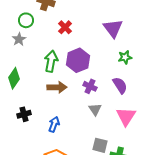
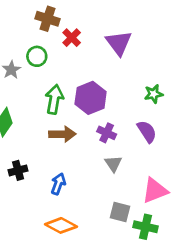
green circle: (26, 20) -> (37, 56), moved
red cross: (65, 27) -> (72, 38), moved
purple triangle: (113, 28) -> (119, 43), moved
pink triangle: (126, 116) -> (155, 191), moved, turned 35

